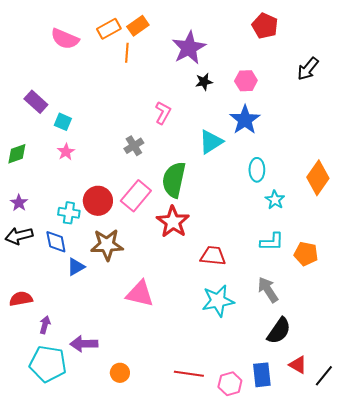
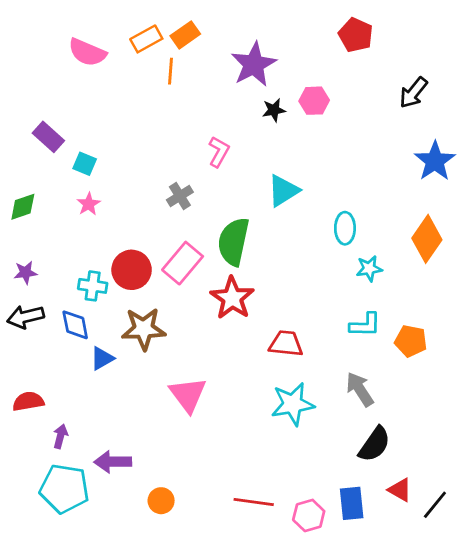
pink hexagon: (246, 81) -> (314, 101), moved
blue star: (245, 120) -> (435, 161), moved
cyan star: (275, 200) -> (369, 268), turned 30
purple star: (19, 203) -> (26, 272), turned 30
pink triangle: (140, 294) -> (188, 395), turned 40

